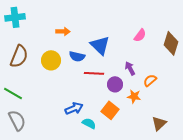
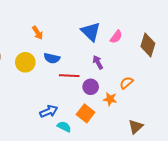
orange arrow: (63, 31) -> (38, 33), turned 56
blue triangle: (100, 45) -> (91, 32), moved
purple arrow: (130, 68) -> (98, 62), moved

